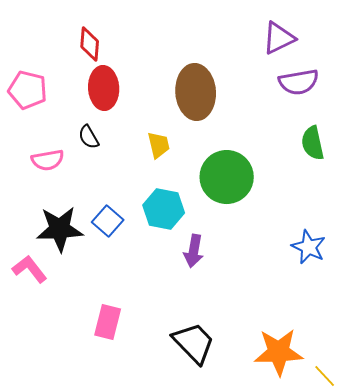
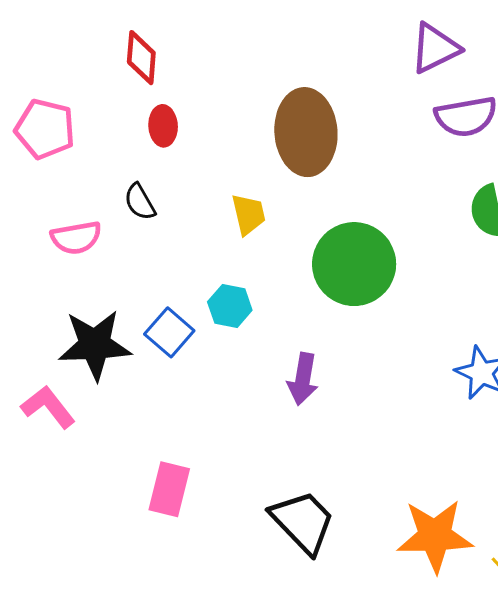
red ellipse: (104, 88) -> (163, 126), size x0.6
cyan hexagon: (164, 209) -> (230, 306), moved, size x0.7

